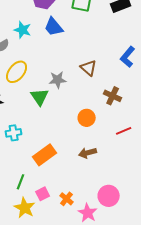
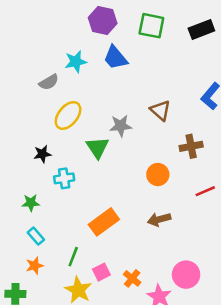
cyan star: (23, 30) -> (76, 62), turned -30
brown cross: (113, 96) -> (191, 146), turned -36
cyan cross: (14, 133) -> (64, 178), moved

